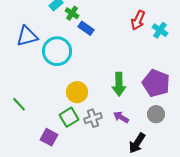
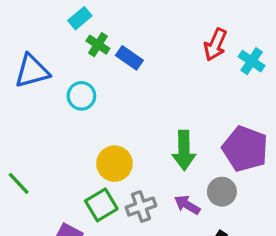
green cross: (72, 13) -> (98, 45), moved
cyan circle: (57, 51) -> (81, 96), size x0.6
gray circle: (156, 114) -> (222, 192), moved

